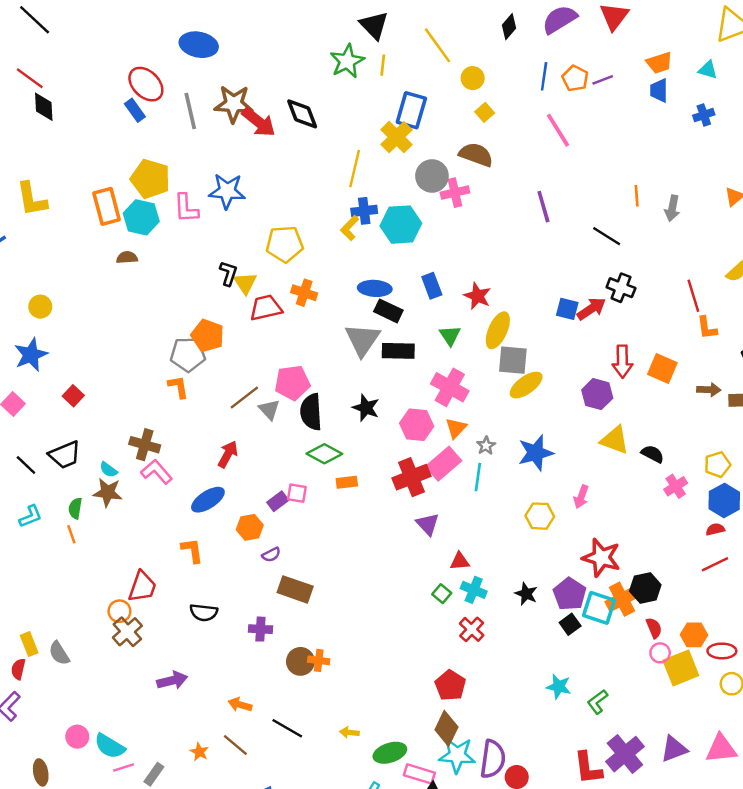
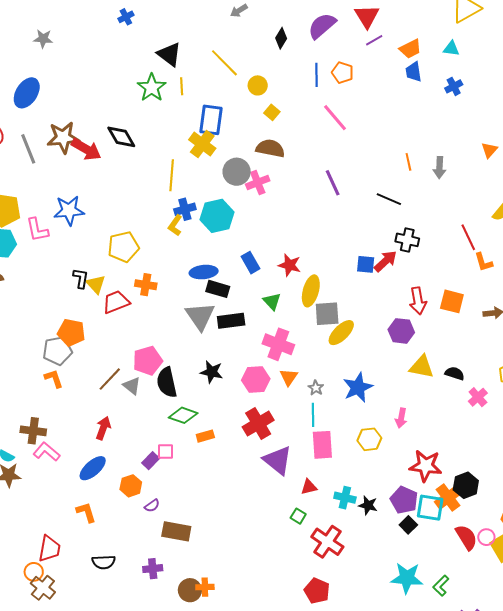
blue ellipse: (199, 45) -> (27, 93), turned -60
purple line: (603, 80) -> (374, 40), moved
pink rectangle: (444, 464) -> (322, 445), moved, turned -44
purple triangle: (428, 524) -> (278, 460), size x1.5
cyan cross: (474, 590) -> (345, 498), moved
red semicircle: (654, 628) -> (466, 537), moved, size x1.5
red cross: (472, 629) -> (327, 542), size x1.5
cyan star: (559, 687) -> (407, 578), size x1.5

